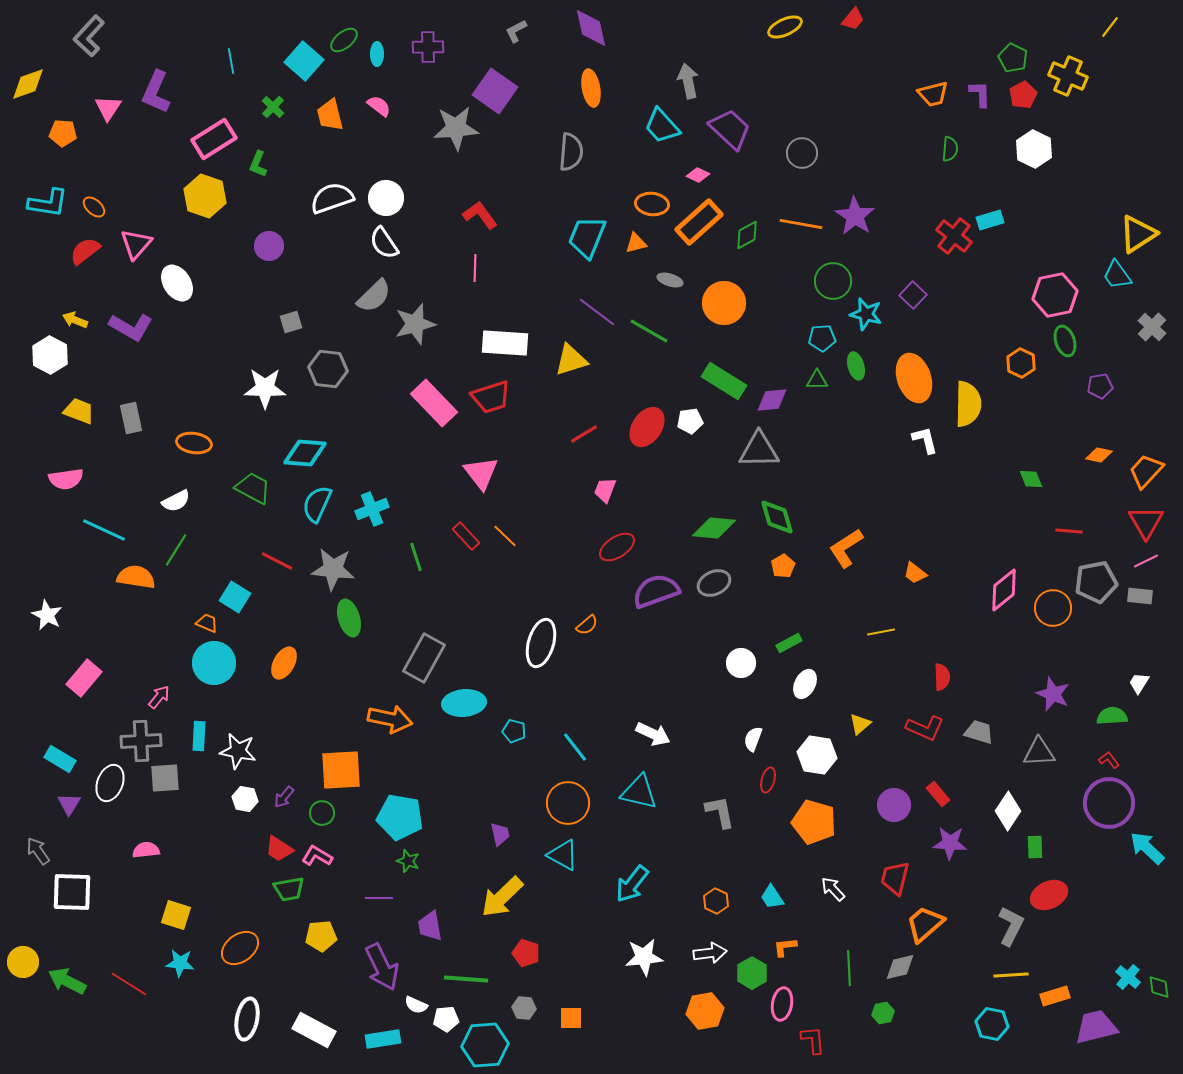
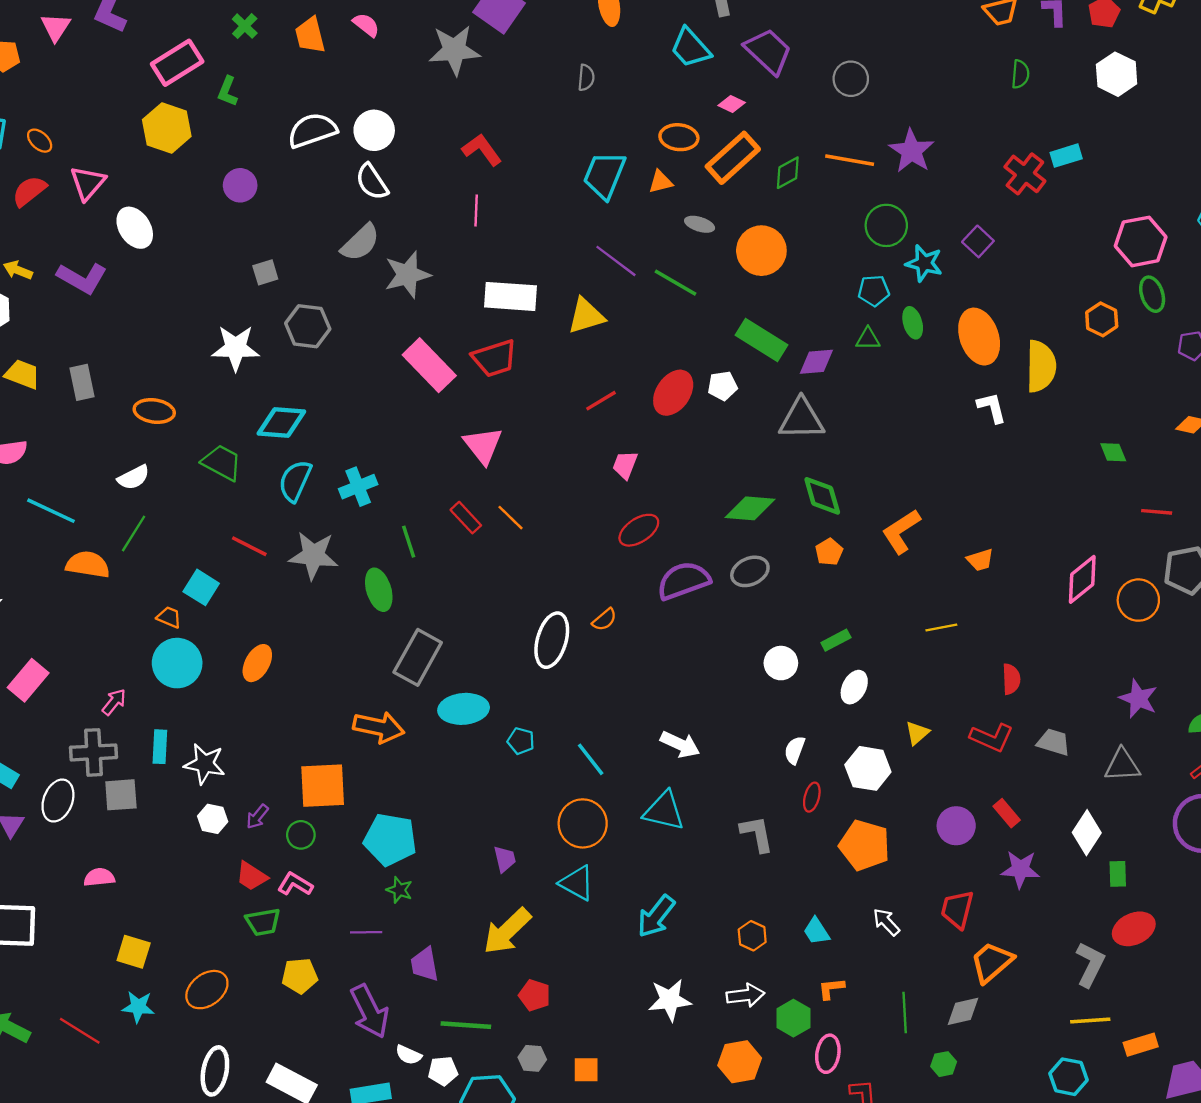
gray semicircle: (571, 152) -> (586, 78), size x0.6
orange trapezoid: (915, 573) -> (980, 560), turned -55
green ellipse: (349, 618) -> (379, 590), moved

